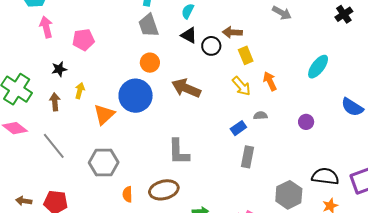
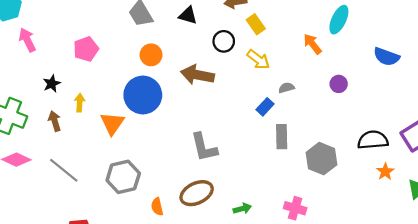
pink pentagon: (83, 40) -> (86, 49), moved
black circle: (211, 46) -> (224, 41), moved
orange arrow: (270, 81) -> (312, 44), moved
gray hexagon: (289, 195) -> (321, 159), moved

